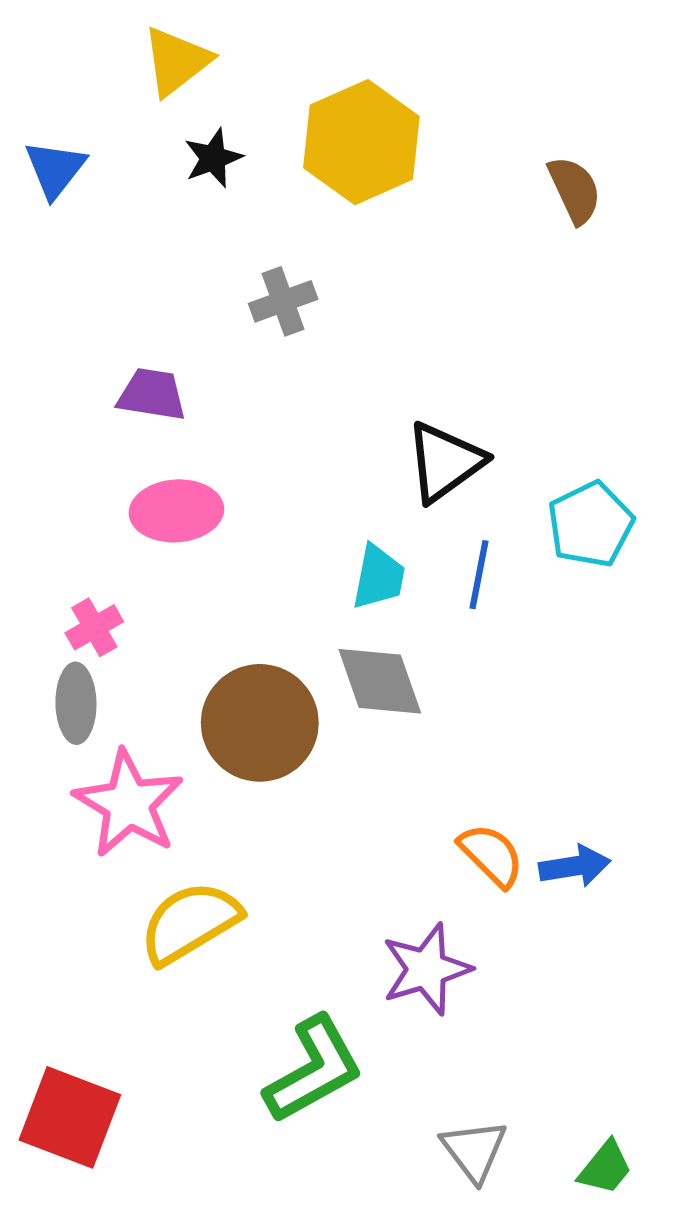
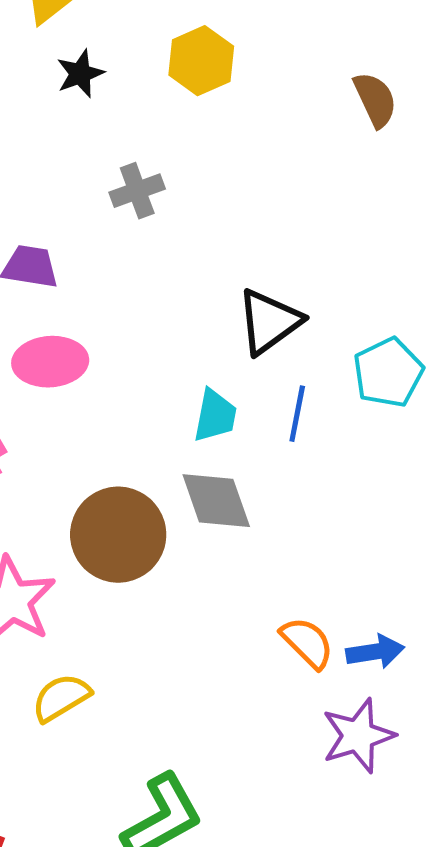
yellow hexagon: (361, 142) -> (201, 61), size x0.7
yellow semicircle: (190, 923) -> (61, 698), size x0.7
purple star: (426, 969) -> (358, 736), moved

